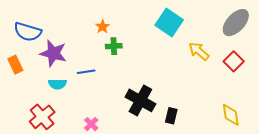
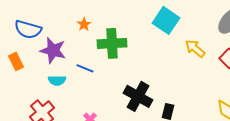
orange star: (103, 27) -> (84, 24), moved
green cross: (114, 46) -> (112, 43), size x1.8
blue line: (86, 72) -> (85, 68), turned 30

